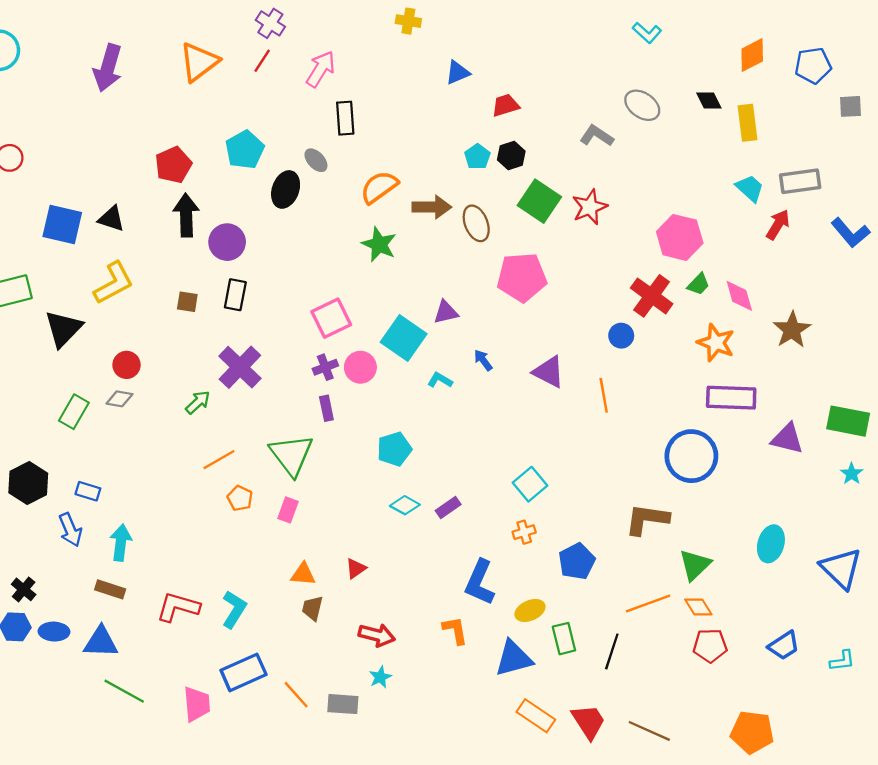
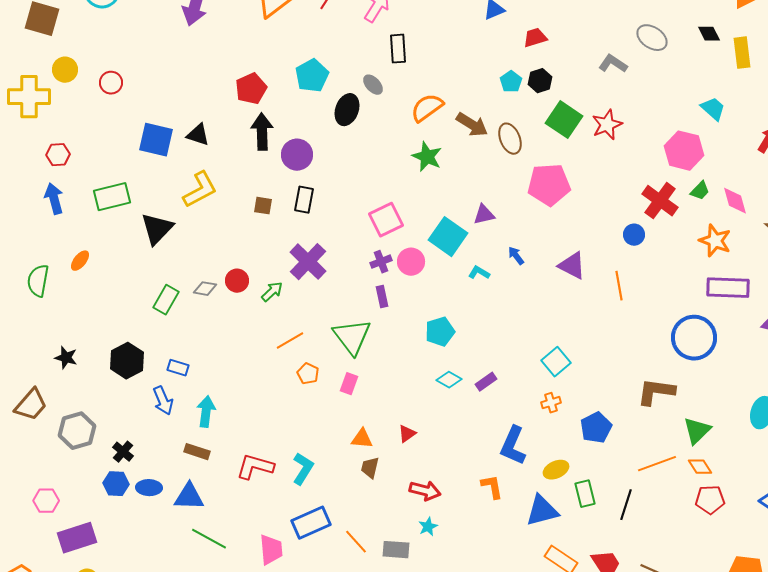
cyan trapezoid: (750, 188) -> (713, 109), moved
brown arrow: (432, 207) -> (472, 125), turned 32
red circle: (127, 365) -> (237, 281), moved

